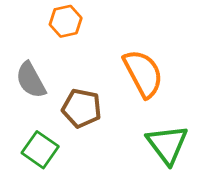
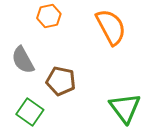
orange semicircle: (143, 73) -> (111, 27), moved

